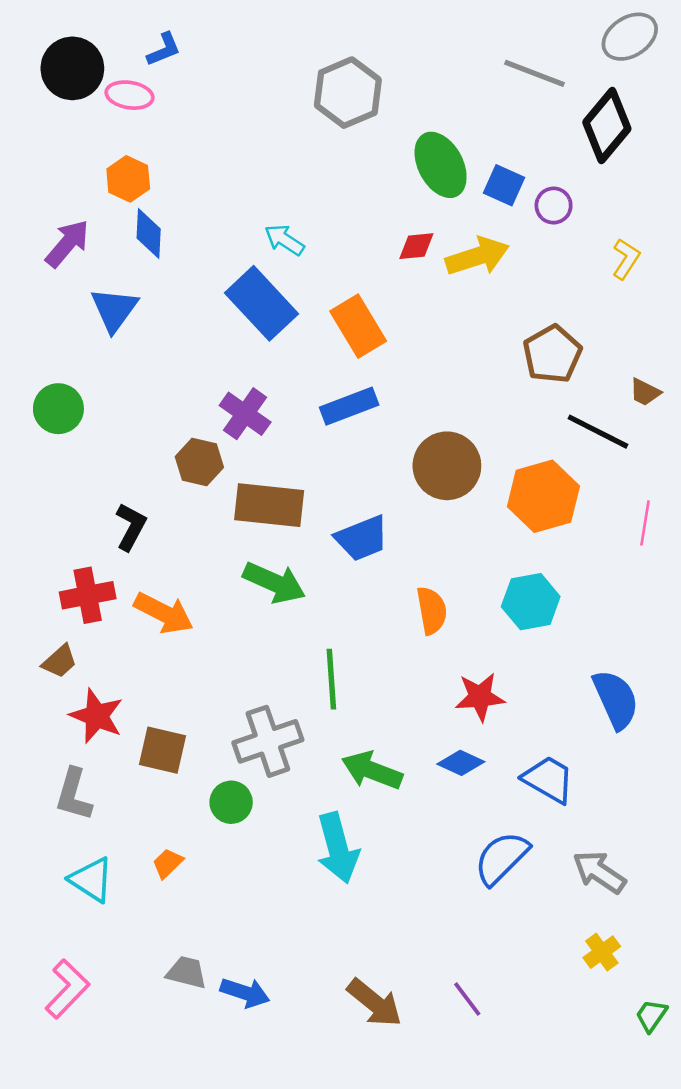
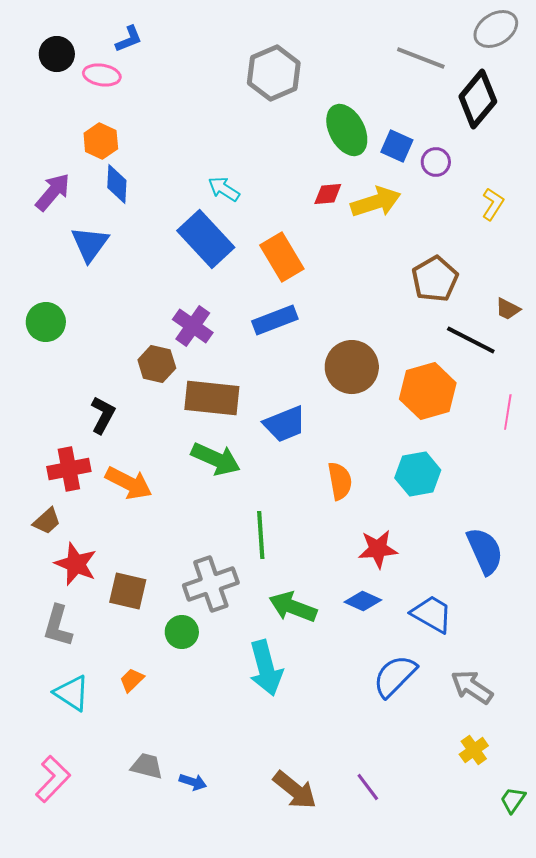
black circle: (72, 68) -> (57, 54), size x0.7
blue arrow: (245, 993) -> (193, 782), size x0.7

